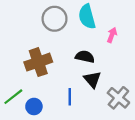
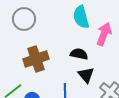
gray circle: (55, 19) -> (24, 19), moved
pink arrow: (112, 35) -> (104, 34), size x1.6

